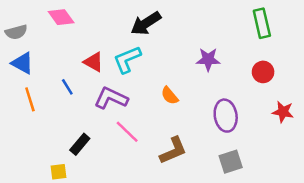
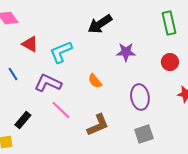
black arrow: (146, 23) -> (100, 24), moved
red triangle: (93, 62) -> (30, 44), moved

